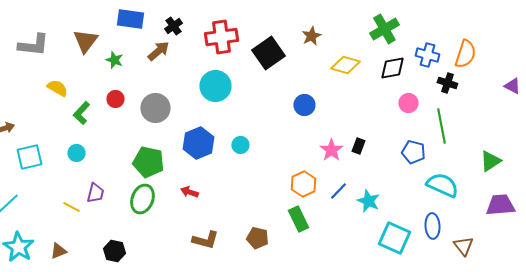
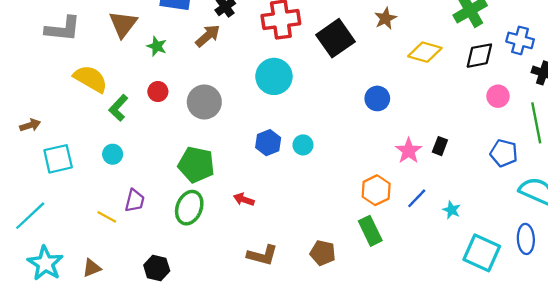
yellow semicircle: (57, 88) -> (91, 79), size x1.4
blue hexagon: (198, 143) -> (268, 143), moved, size x0.7
cyan star: (368, 201) -> (452, 210), size x0.7

